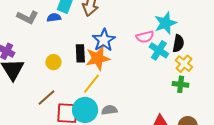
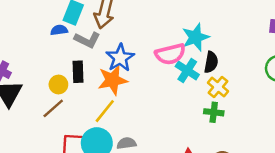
gray L-shape: (28, 17) -> (87, 40), moved
pink semicircle: (145, 37) -> (170, 54), size x1.4
black rectangle: (80, 53) -> (78, 72), moved
brown line: (47, 97) -> (53, 108), moved

